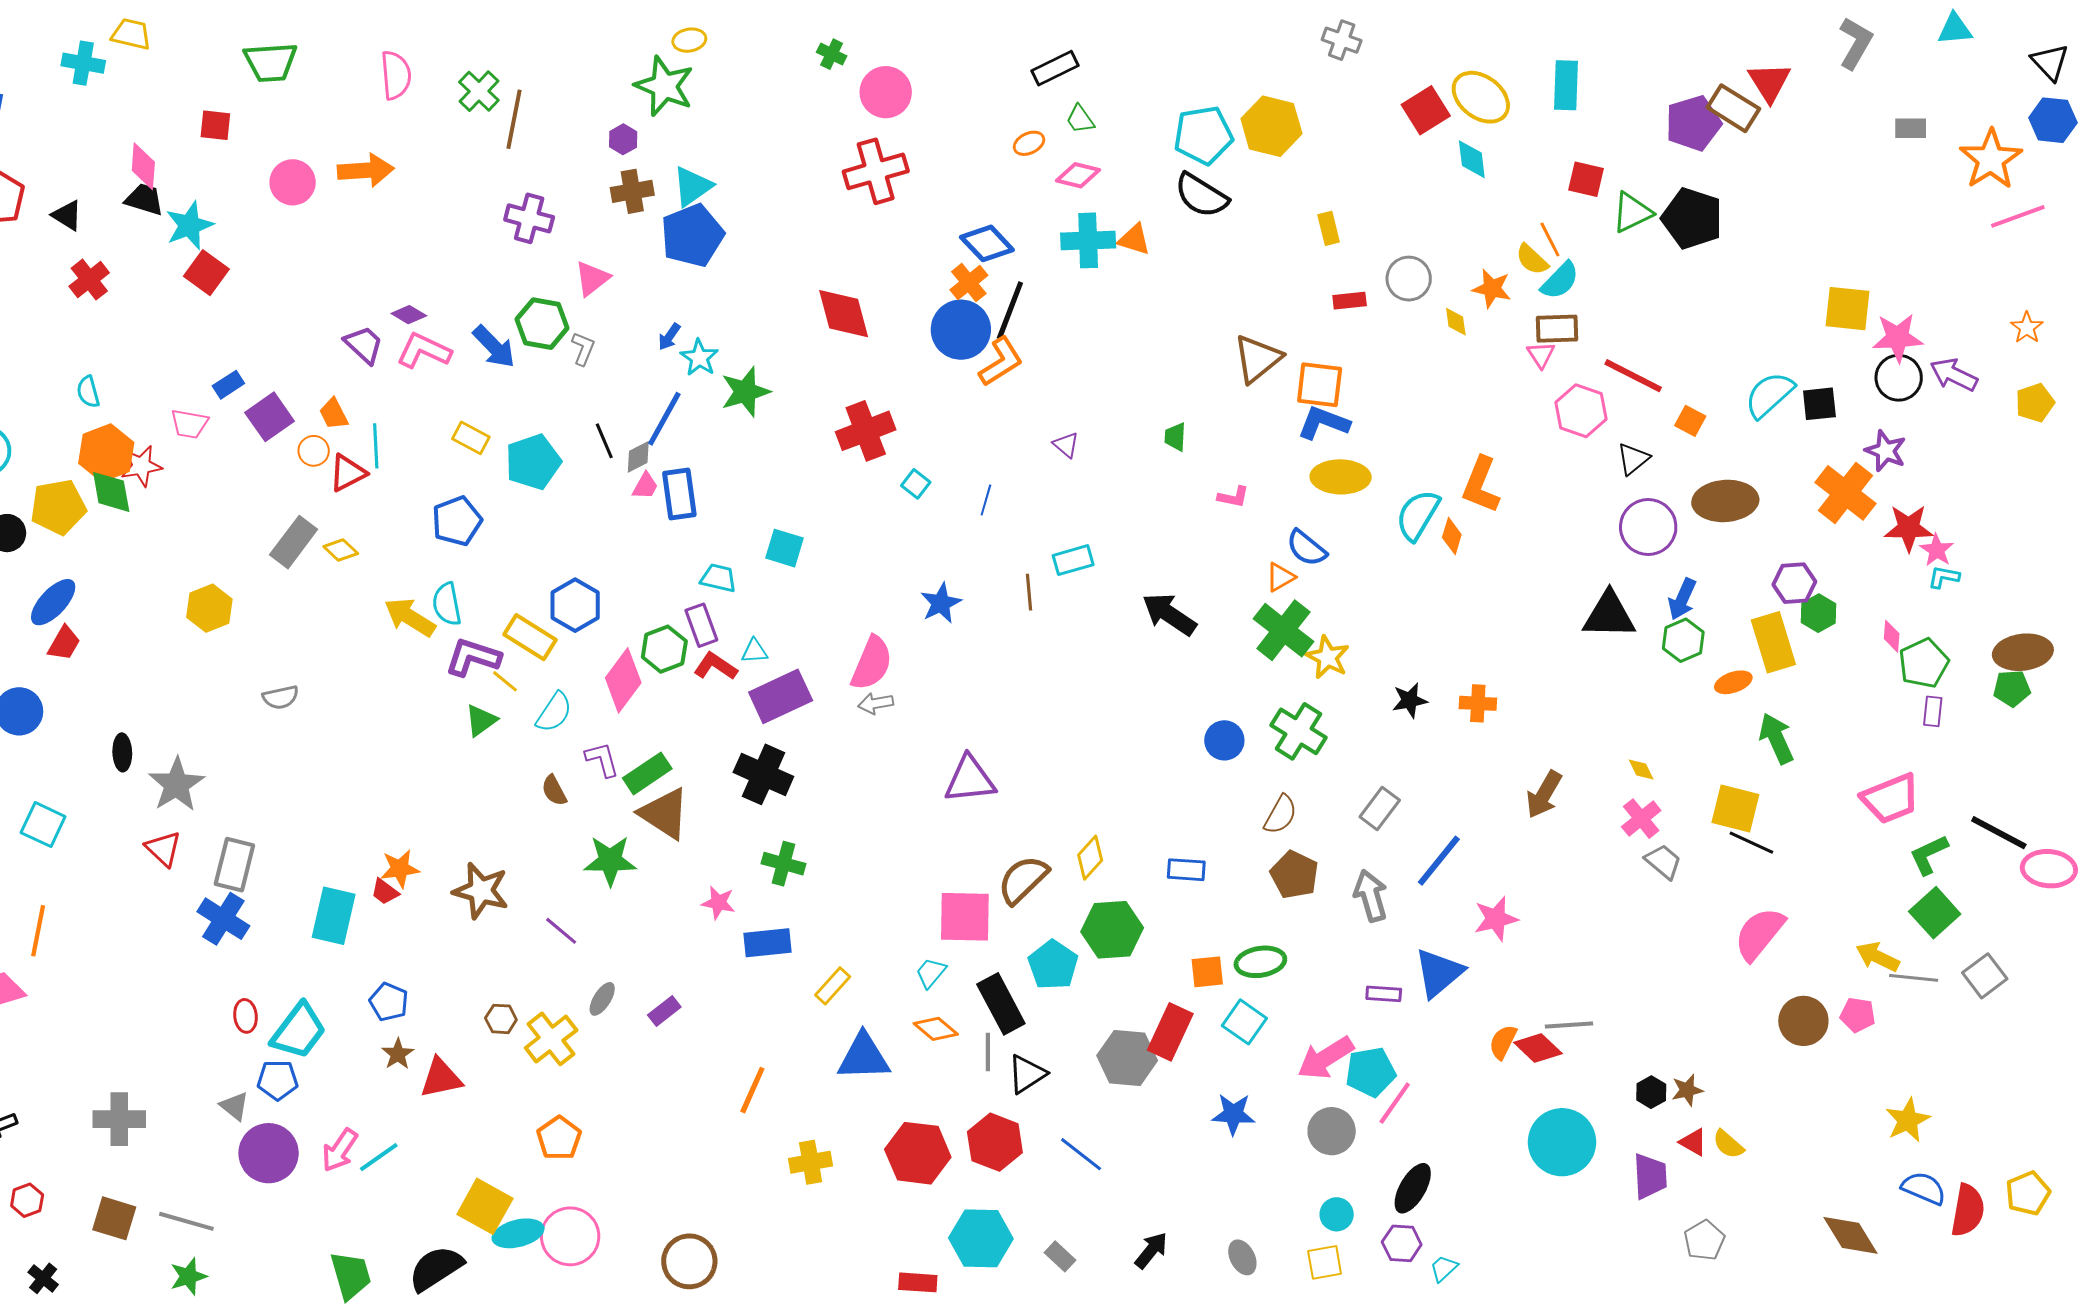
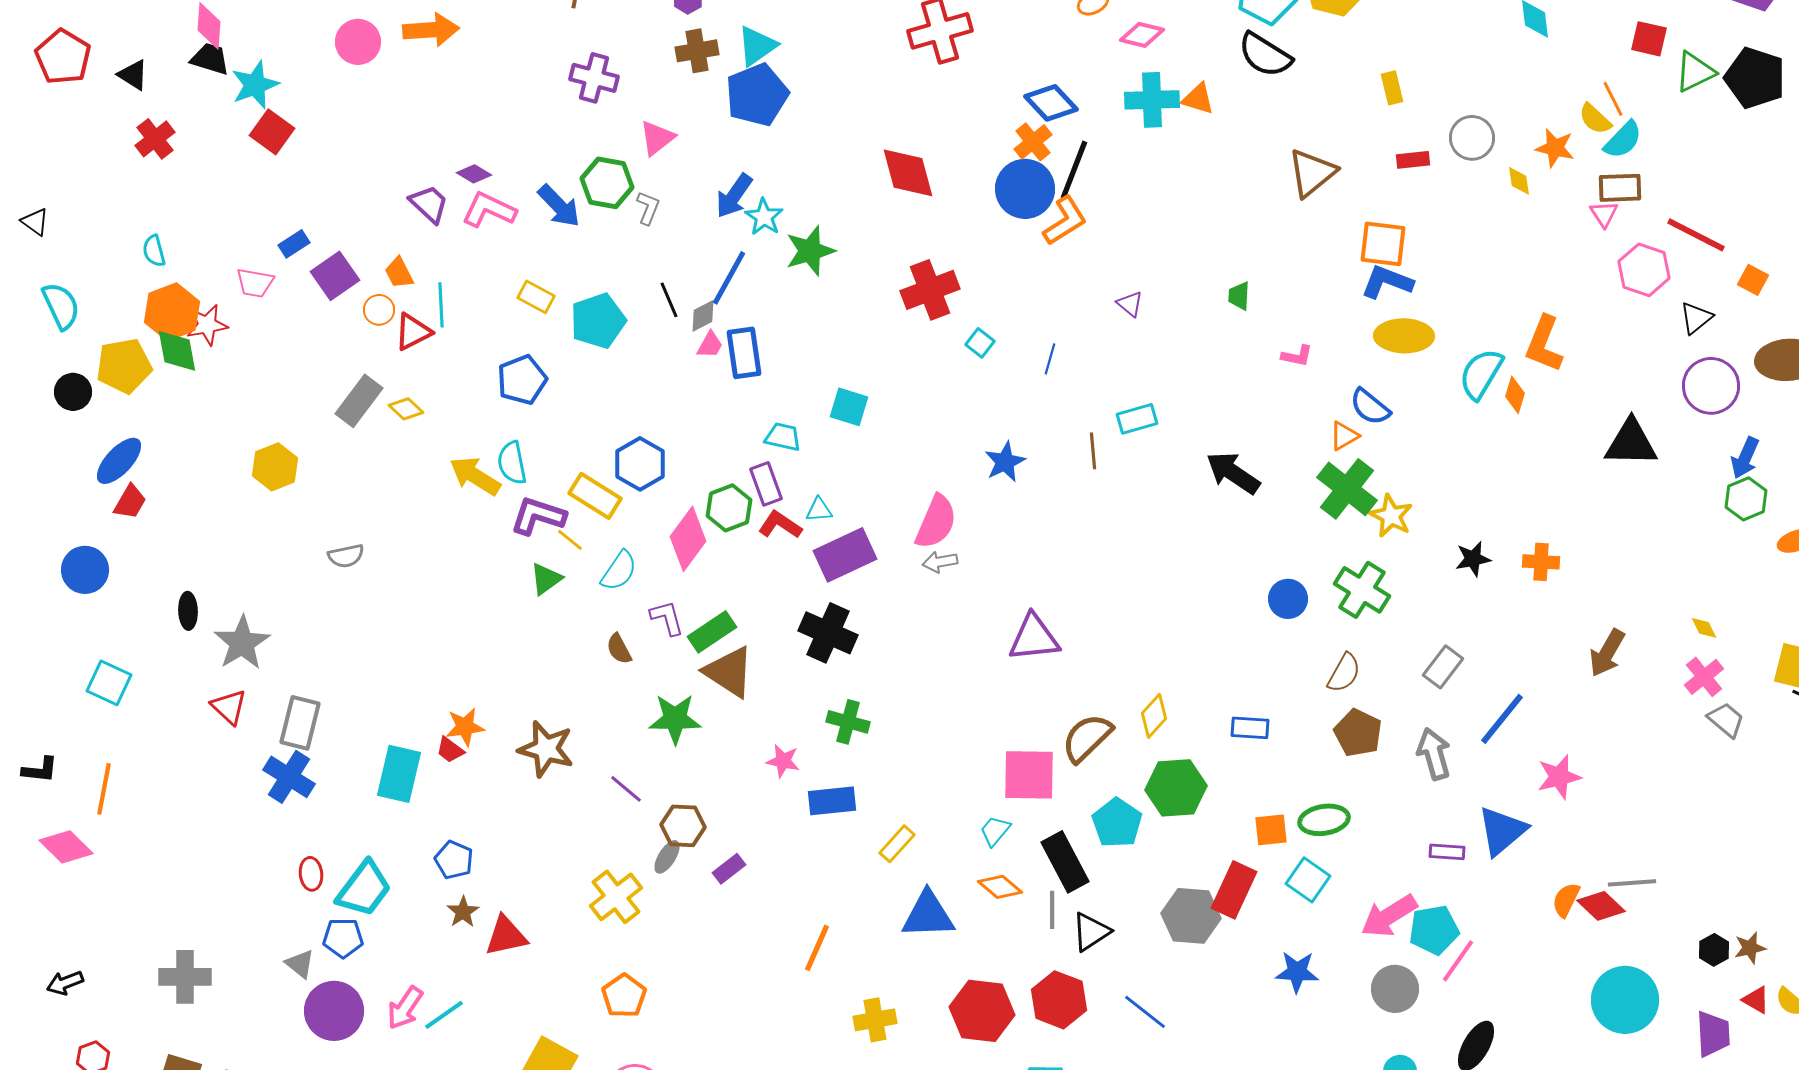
blue arrow: (669, 337) -> (734, 196), size x1.6
brown triangle: (1257, 359) -> (1312, 173), moved
black triangle: (1609, 615) -> (1631, 443), moved
brown hexagon: (501, 1019) -> (683, 826), moved, size x1.4

